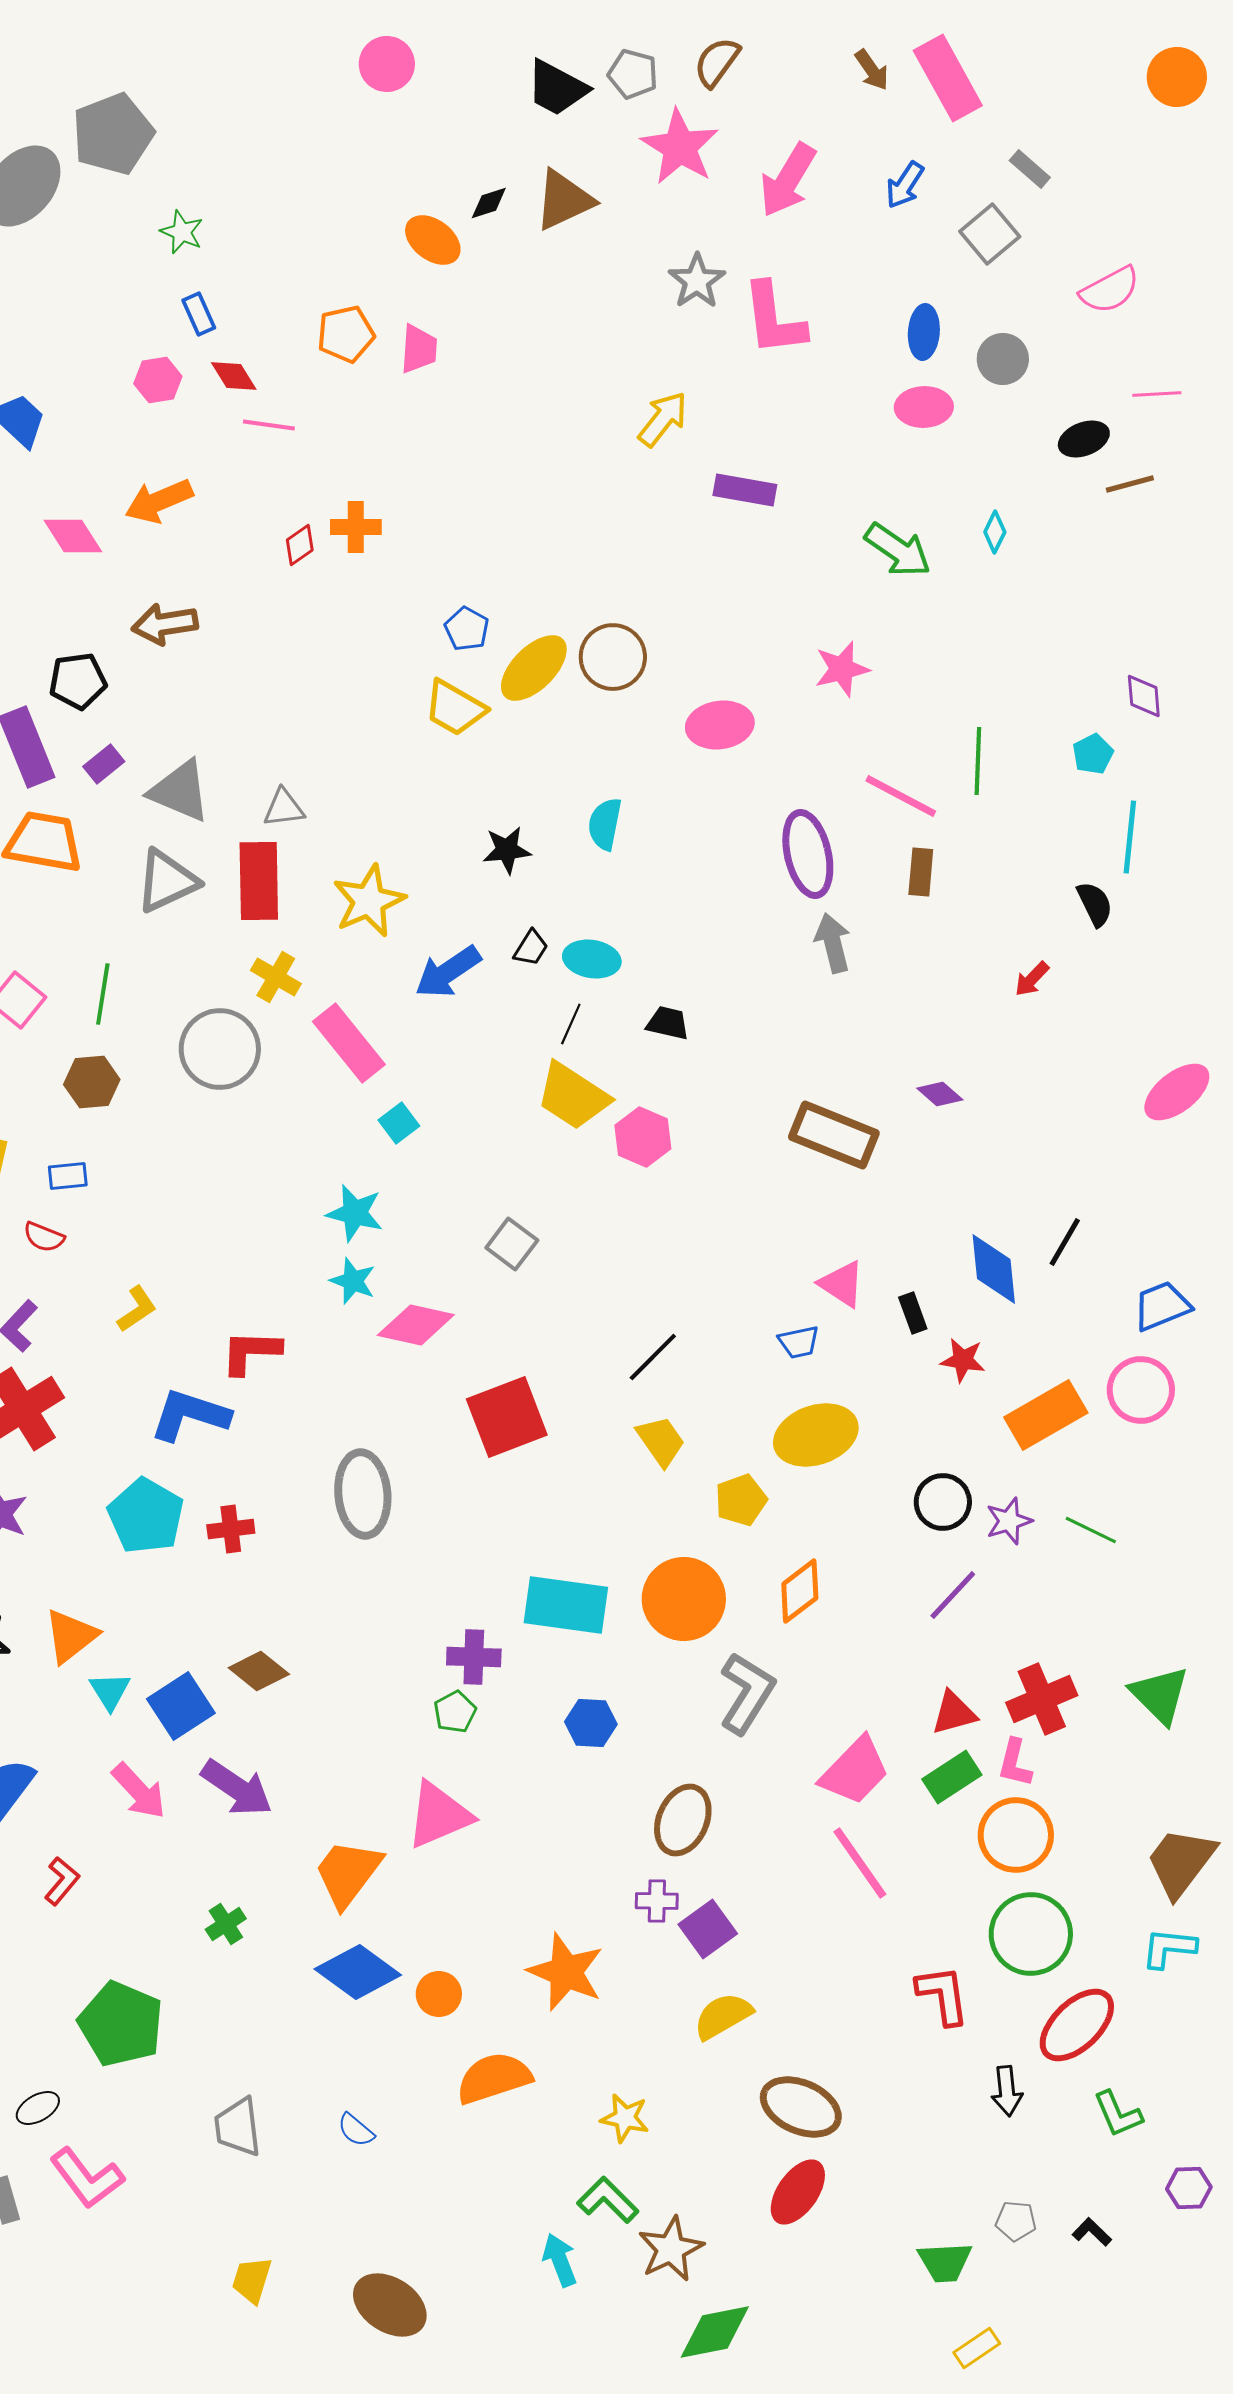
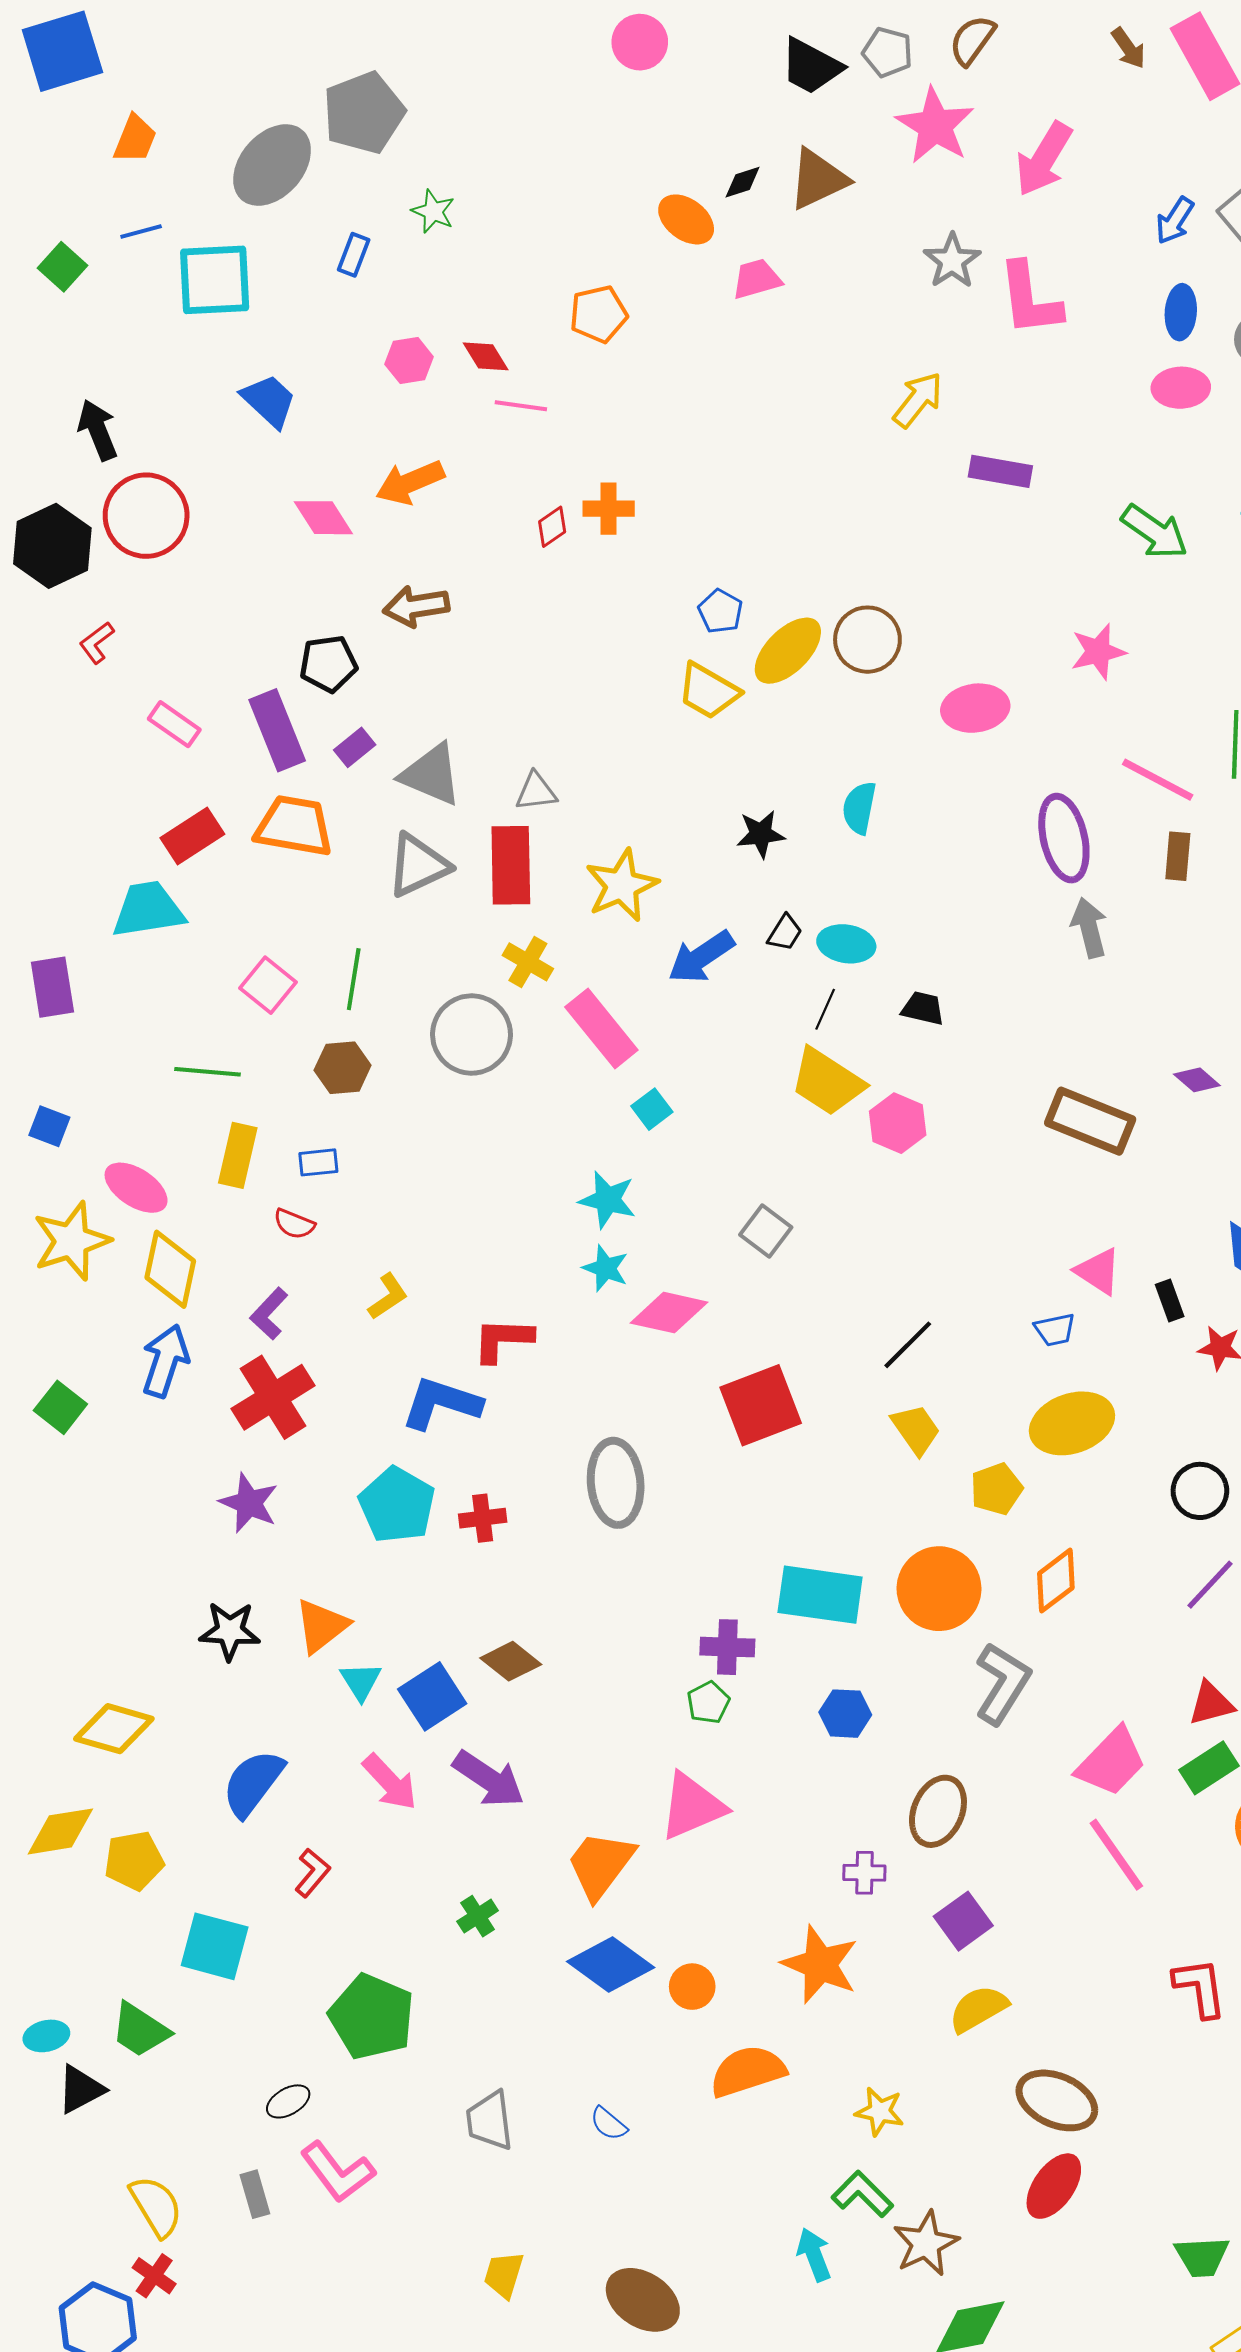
blue arrow: (905, 185) -> (1175, 220), moved
blue rectangle: (199, 314) -> (354, 255), moved, turned 45
pink trapezoid: (419, 349) -> (757, 279), moved, turned -110
purple cross: (657, 1901) -> (864, 1873), moved

